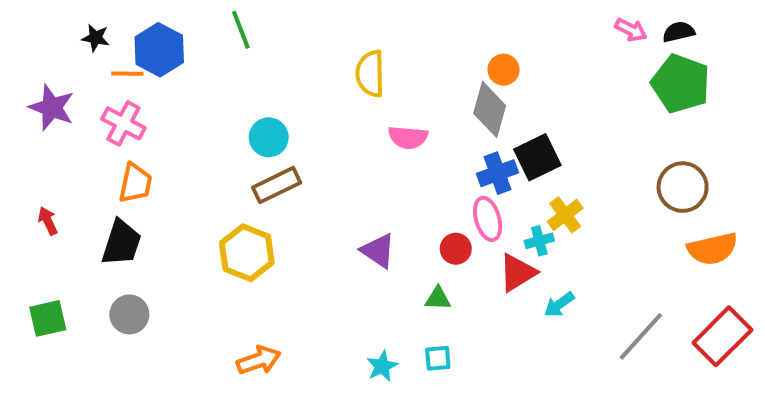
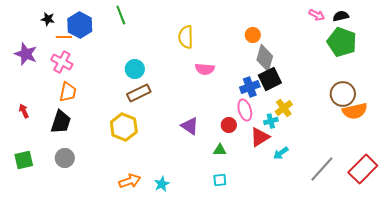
gray diamond: (490, 109) -> (265, 58), moved
orange semicircle: (712, 249) -> (355, 111), moved
cyan star: (382, 366) -> (162, 184), moved

